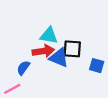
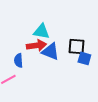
black square: (72, 49) -> (76, 46), moved
blue semicircle: (23, 68) -> (18, 60), turned -40

